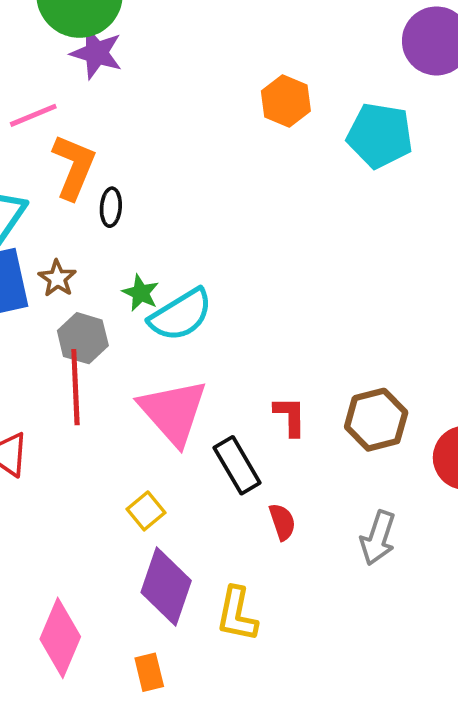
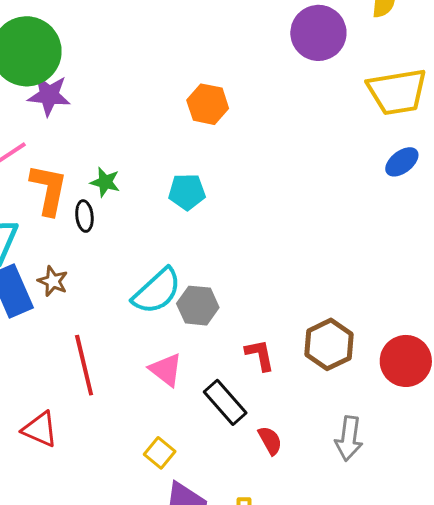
cyan pentagon: (380, 135) -> (187, 192), moved, size x0.7
green star: (141, 293) -> (105, 182), moved
gray hexagon: (83, 338) -> (198, 306), moved
pink triangle: (173, 412) -> (166, 370), size x0.6

